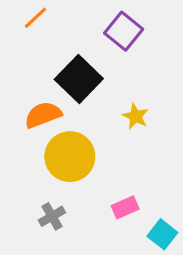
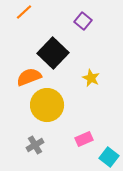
purple square: (124, 31) -> (83, 21), size x0.7

